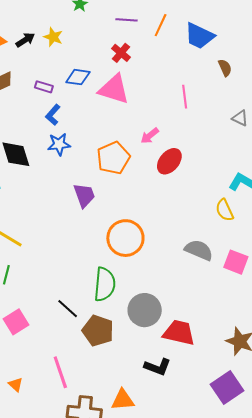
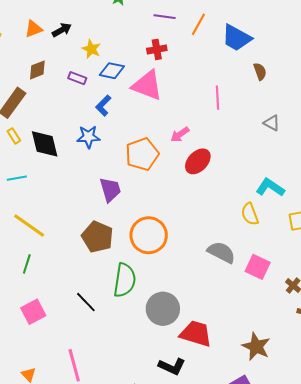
yellow star: (53, 37) -> (91, 49), moved
red cross: (121, 53) -> (157, 49), turned 36
blue L-shape: (53, 115) -> (103, 106), moved
brown pentagon: (98, 331) -> (97, 237), moved

